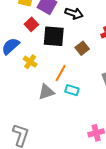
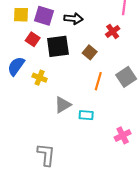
orange line: (61, 73) -> (98, 81), moved
cyan rectangle: (72, 90) -> (86, 115), moved

